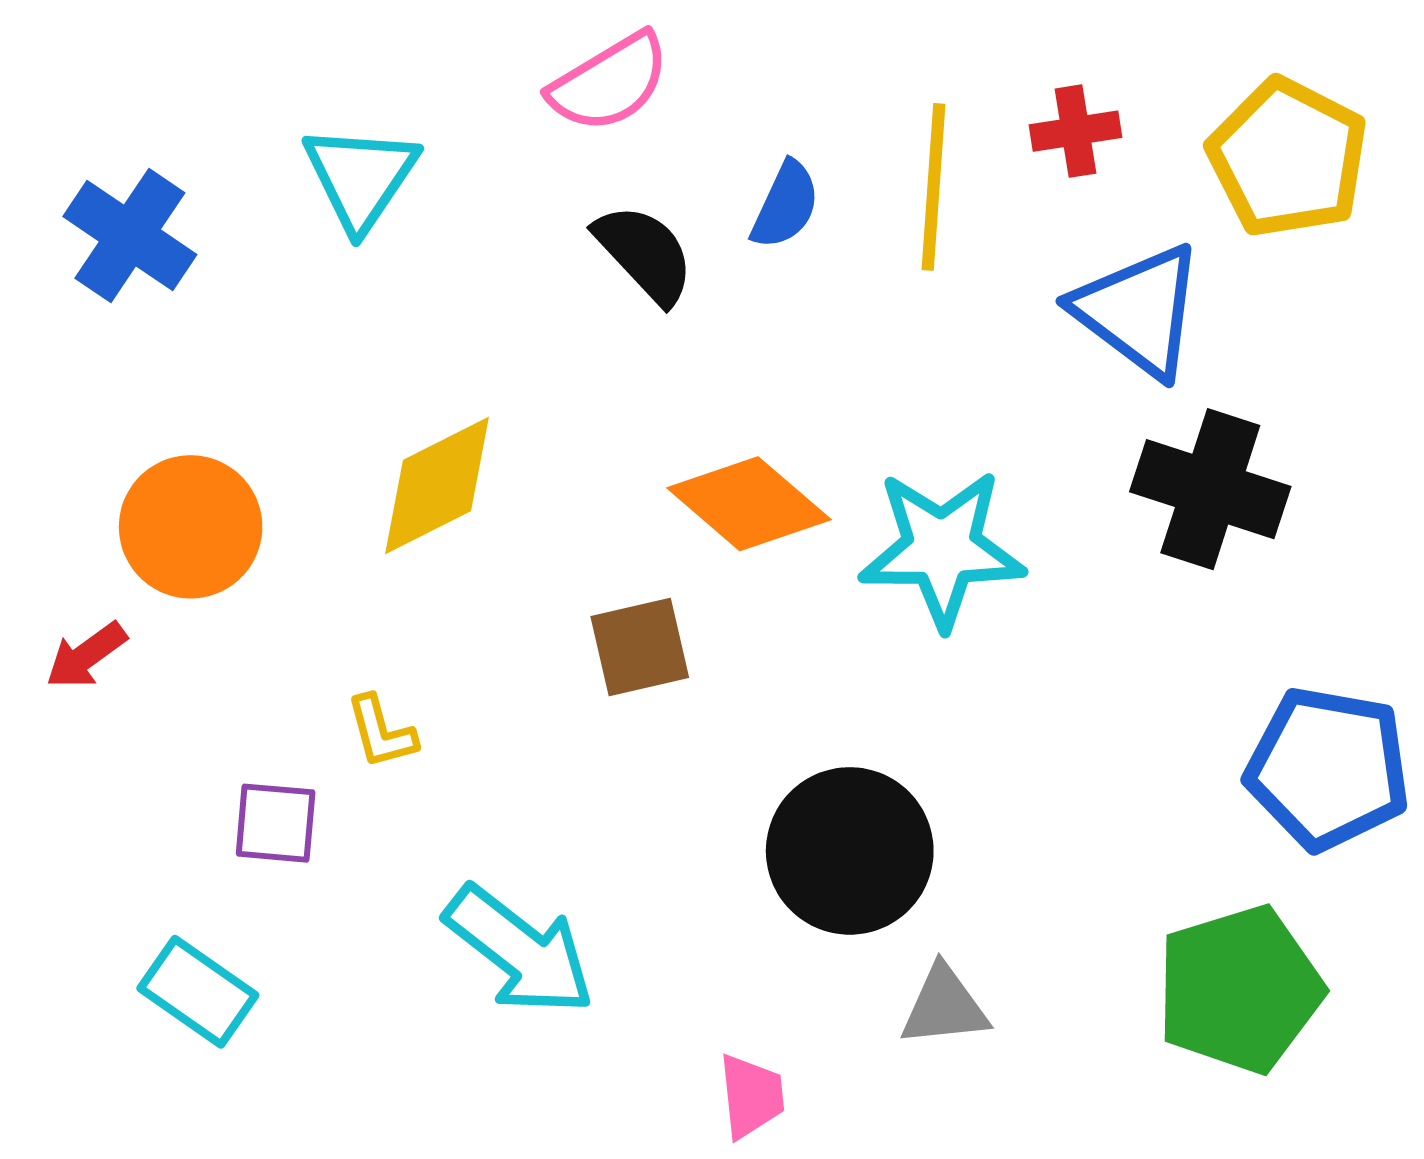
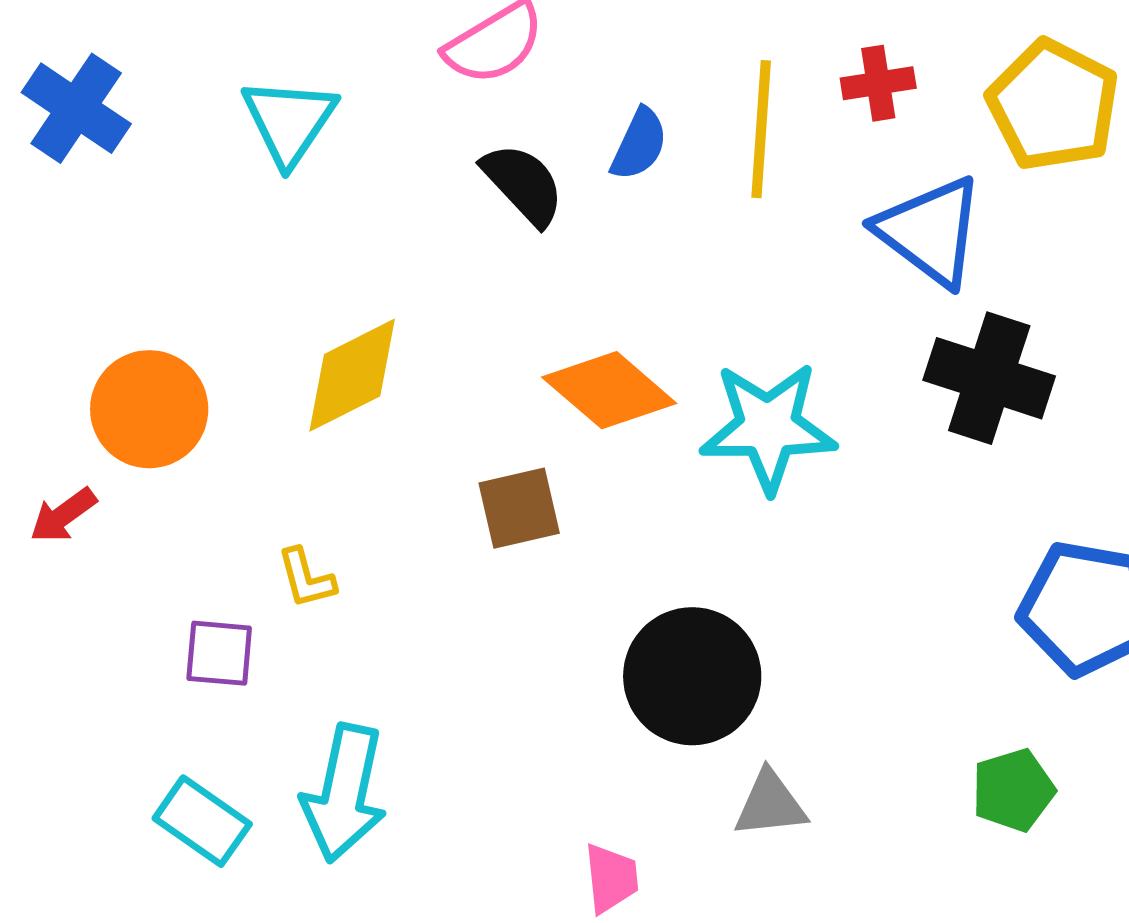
blue cross: (130, 235) -> (76, 108), moved
cyan arrow: (520, 950) -> (344, 793), moved, turned 64
green pentagon: (1239, 989) -> (1013, 790), size x0.6
cyan rectangle: (198, 992) -> (202, 821), moved

